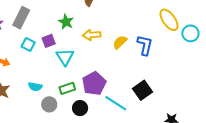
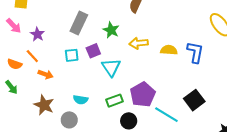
gray rectangle: (21, 18) -> (79, 23), moved
yellow semicircle: (120, 42) -> (169, 50), turned 49
cyan square: (28, 45) -> (72, 55), turned -32
gray circle: (49, 104) -> (69, 120), moved

